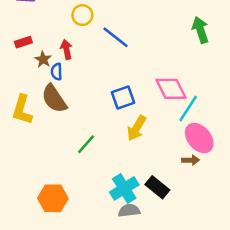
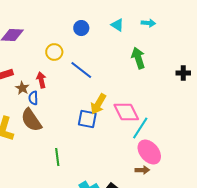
green arrow: (200, 30) -> (138, 58), moved
blue square: (123, 97) -> (87, 119), turned 30
yellow arrow: (136, 128) -> (98, 104), moved
green line: (86, 144) -> (57, 157), turned -48

